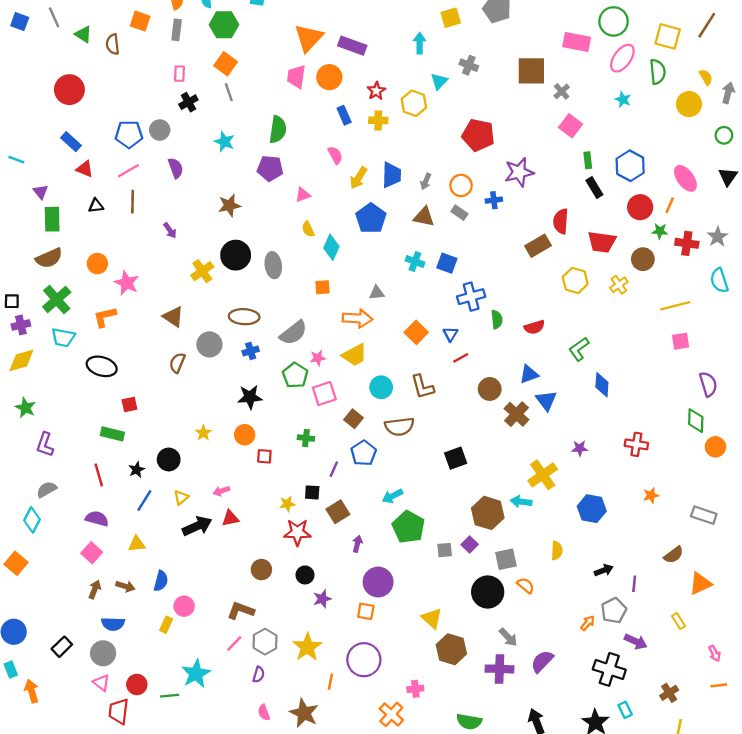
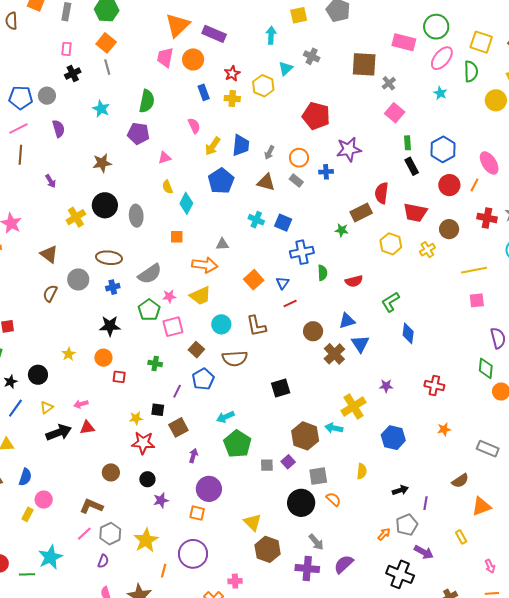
green star: (660, 231) -> (342, 230), moved

